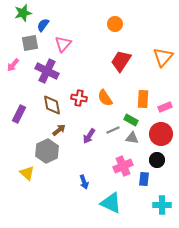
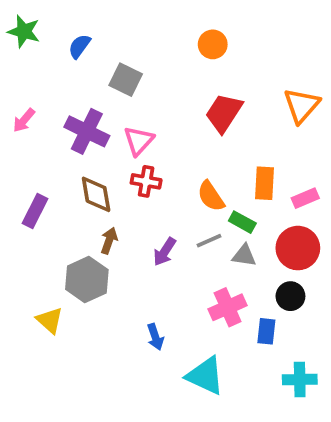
green star: (23, 13) -> (24, 31), moved, turned 30
gray square: (30, 43) -> (126, 80), moved, turned 36
pink triangle: (63, 44) -> (139, 141), moved
orange semicircle: (105, 98) -> (211, 196), moved
brown arrow: (59, 130) -> (109, 241), turned -32

